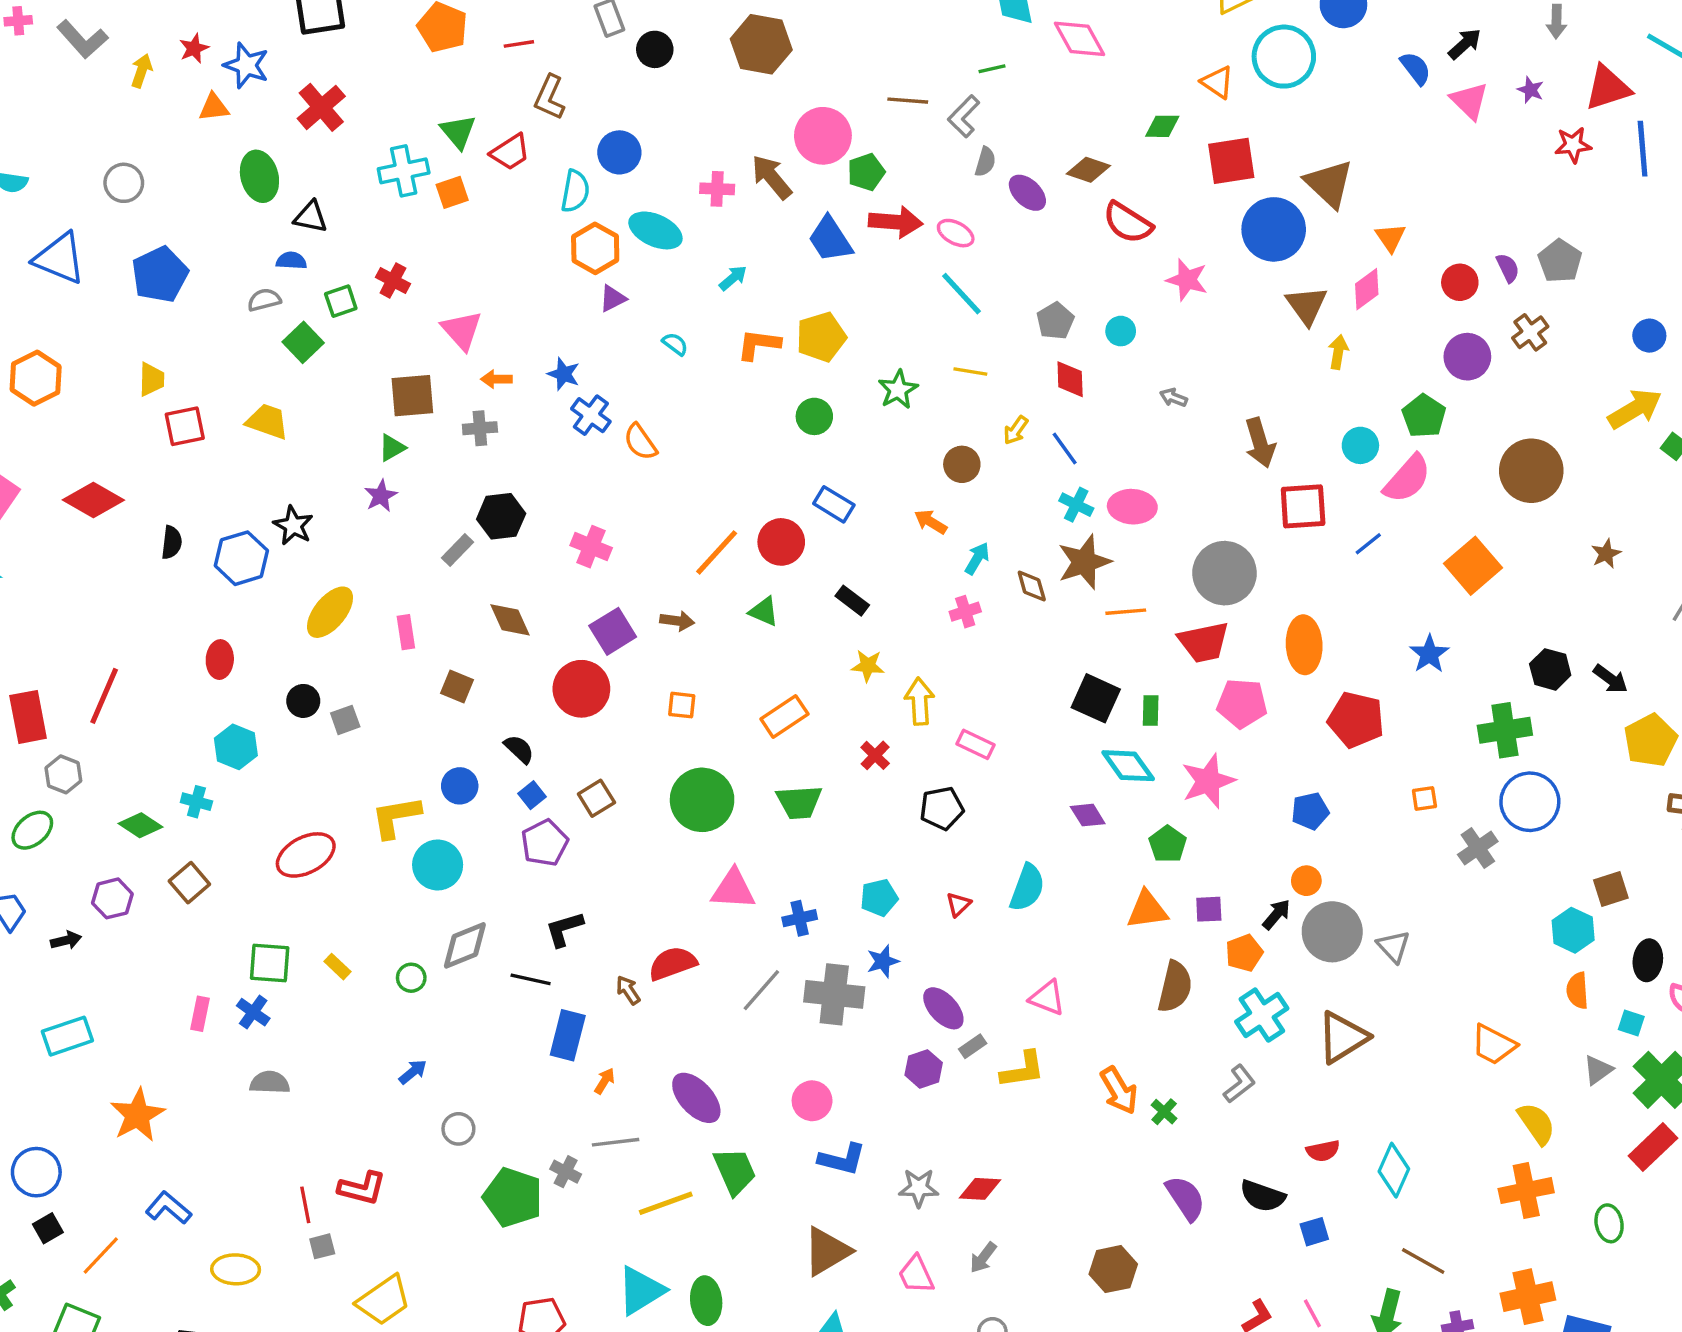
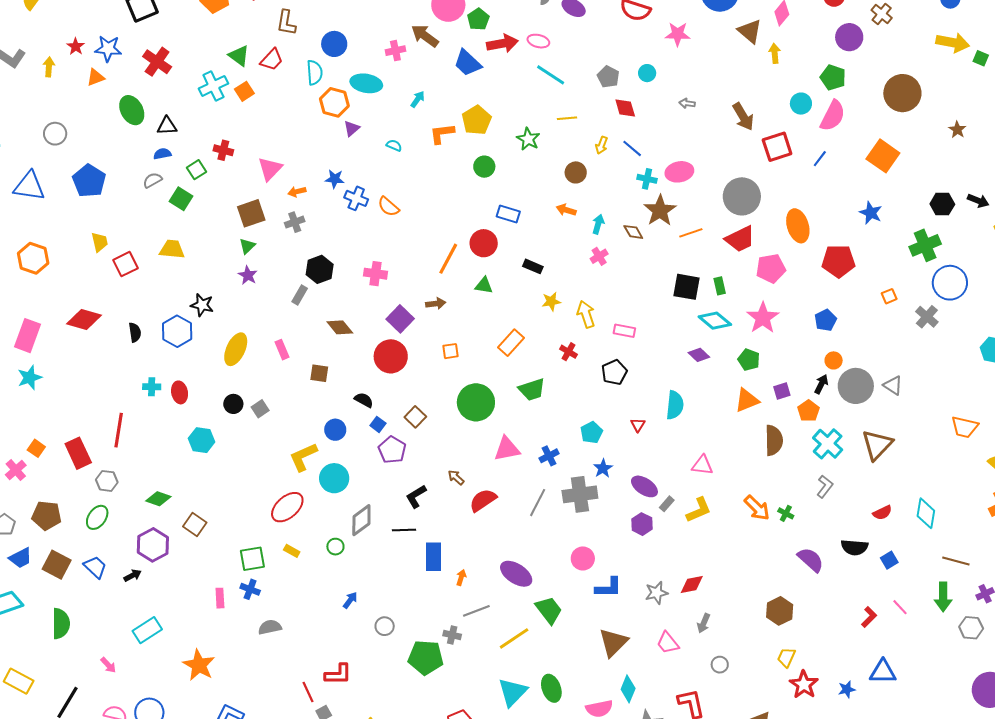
pink triangle: (462, 330) -> (270, 169), turned 40
yellow arrow: (1635, 409) -> (953, 43), turned 56
cyan cross: (196, 802) -> (152, 387), moved
red ellipse: (306, 855) -> (287, 507), moved
purple hexagon: (112, 898) -> (153, 545), size x1.4
brown arrow: (628, 990) -> (456, 477), moved

